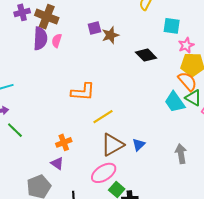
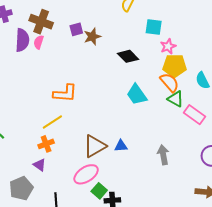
brown cross: (47, 17) -> (41, 22), moved
cyan trapezoid: (175, 102) -> (137, 95), moved
yellow line: (103, 117) -> (52, 122), moved
blue triangle: (139, 145) -> (121, 146), turned 40

